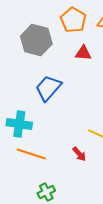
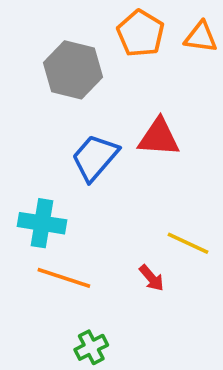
red triangle: (83, 53) -> (159, 137), moved, size x1.4

